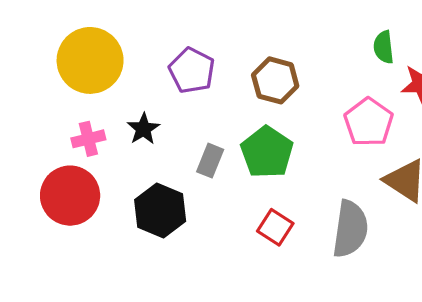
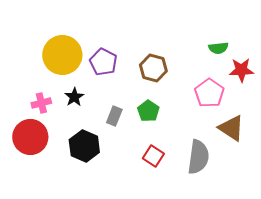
green semicircle: (384, 47) -> (218, 48), turned -90
yellow circle: (90, 60) -> (62, 55), moved
green pentagon: (267, 152) -> (148, 111), size x0.7

